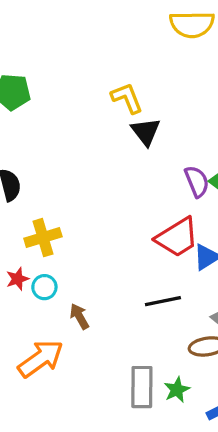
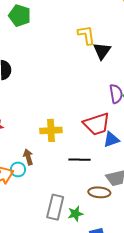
black triangle: (146, 132) -> (102, 51), moved
yellow cross: (43, 238) -> (51, 130), moved
cyan circle: (44, 287) -> (18, 169), moved

